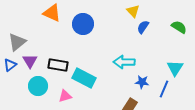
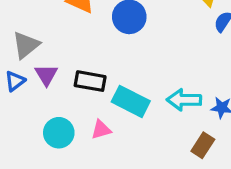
cyan arrow: (124, 62) -> (184, 100), moved
cyan circle: (38, 86) -> (59, 133), moved

